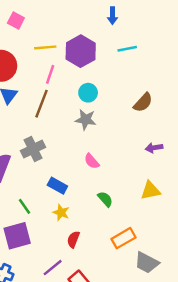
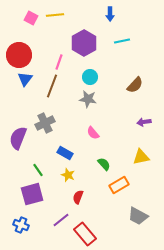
yellow line: (45, 47) -> (55, 15), moved
orange rectangle: (123, 238) -> (119, 185), moved

